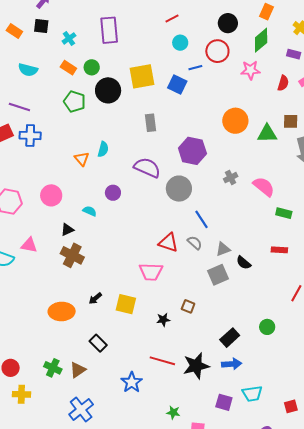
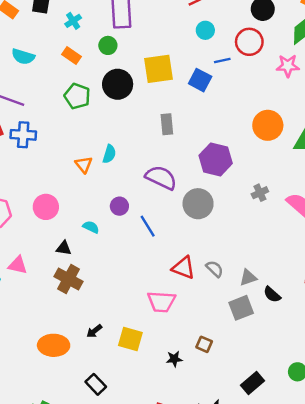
green circle: (92, 67) -> (108, 45), moved
blue line: (201, 219) -> (148, 226), moved
black triangle: (67, 230) -> (64, 248), turned 32

